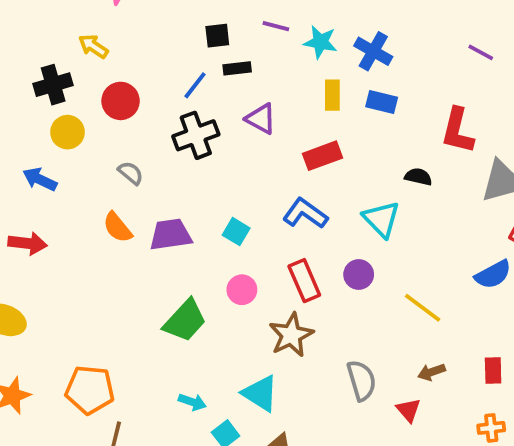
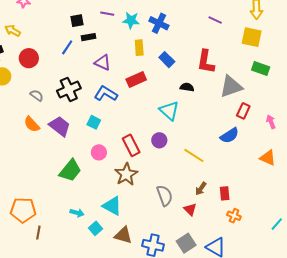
blue rectangle: (382, 102) -> (167, 60), moved, turned 35
black cross: (196, 135) -> (69, 89), moved
blue L-shape: (305, 213) -> (106, 94), moved
purple trapezoid: (171, 235) -> (60, 126), turned 50
red rectangle: (493, 371) -> (225, 193), moved
brown arrow: (431, 372) -> (201, 189), turned -32
orange cross: (491, 428) -> (234, 216), turned 32

